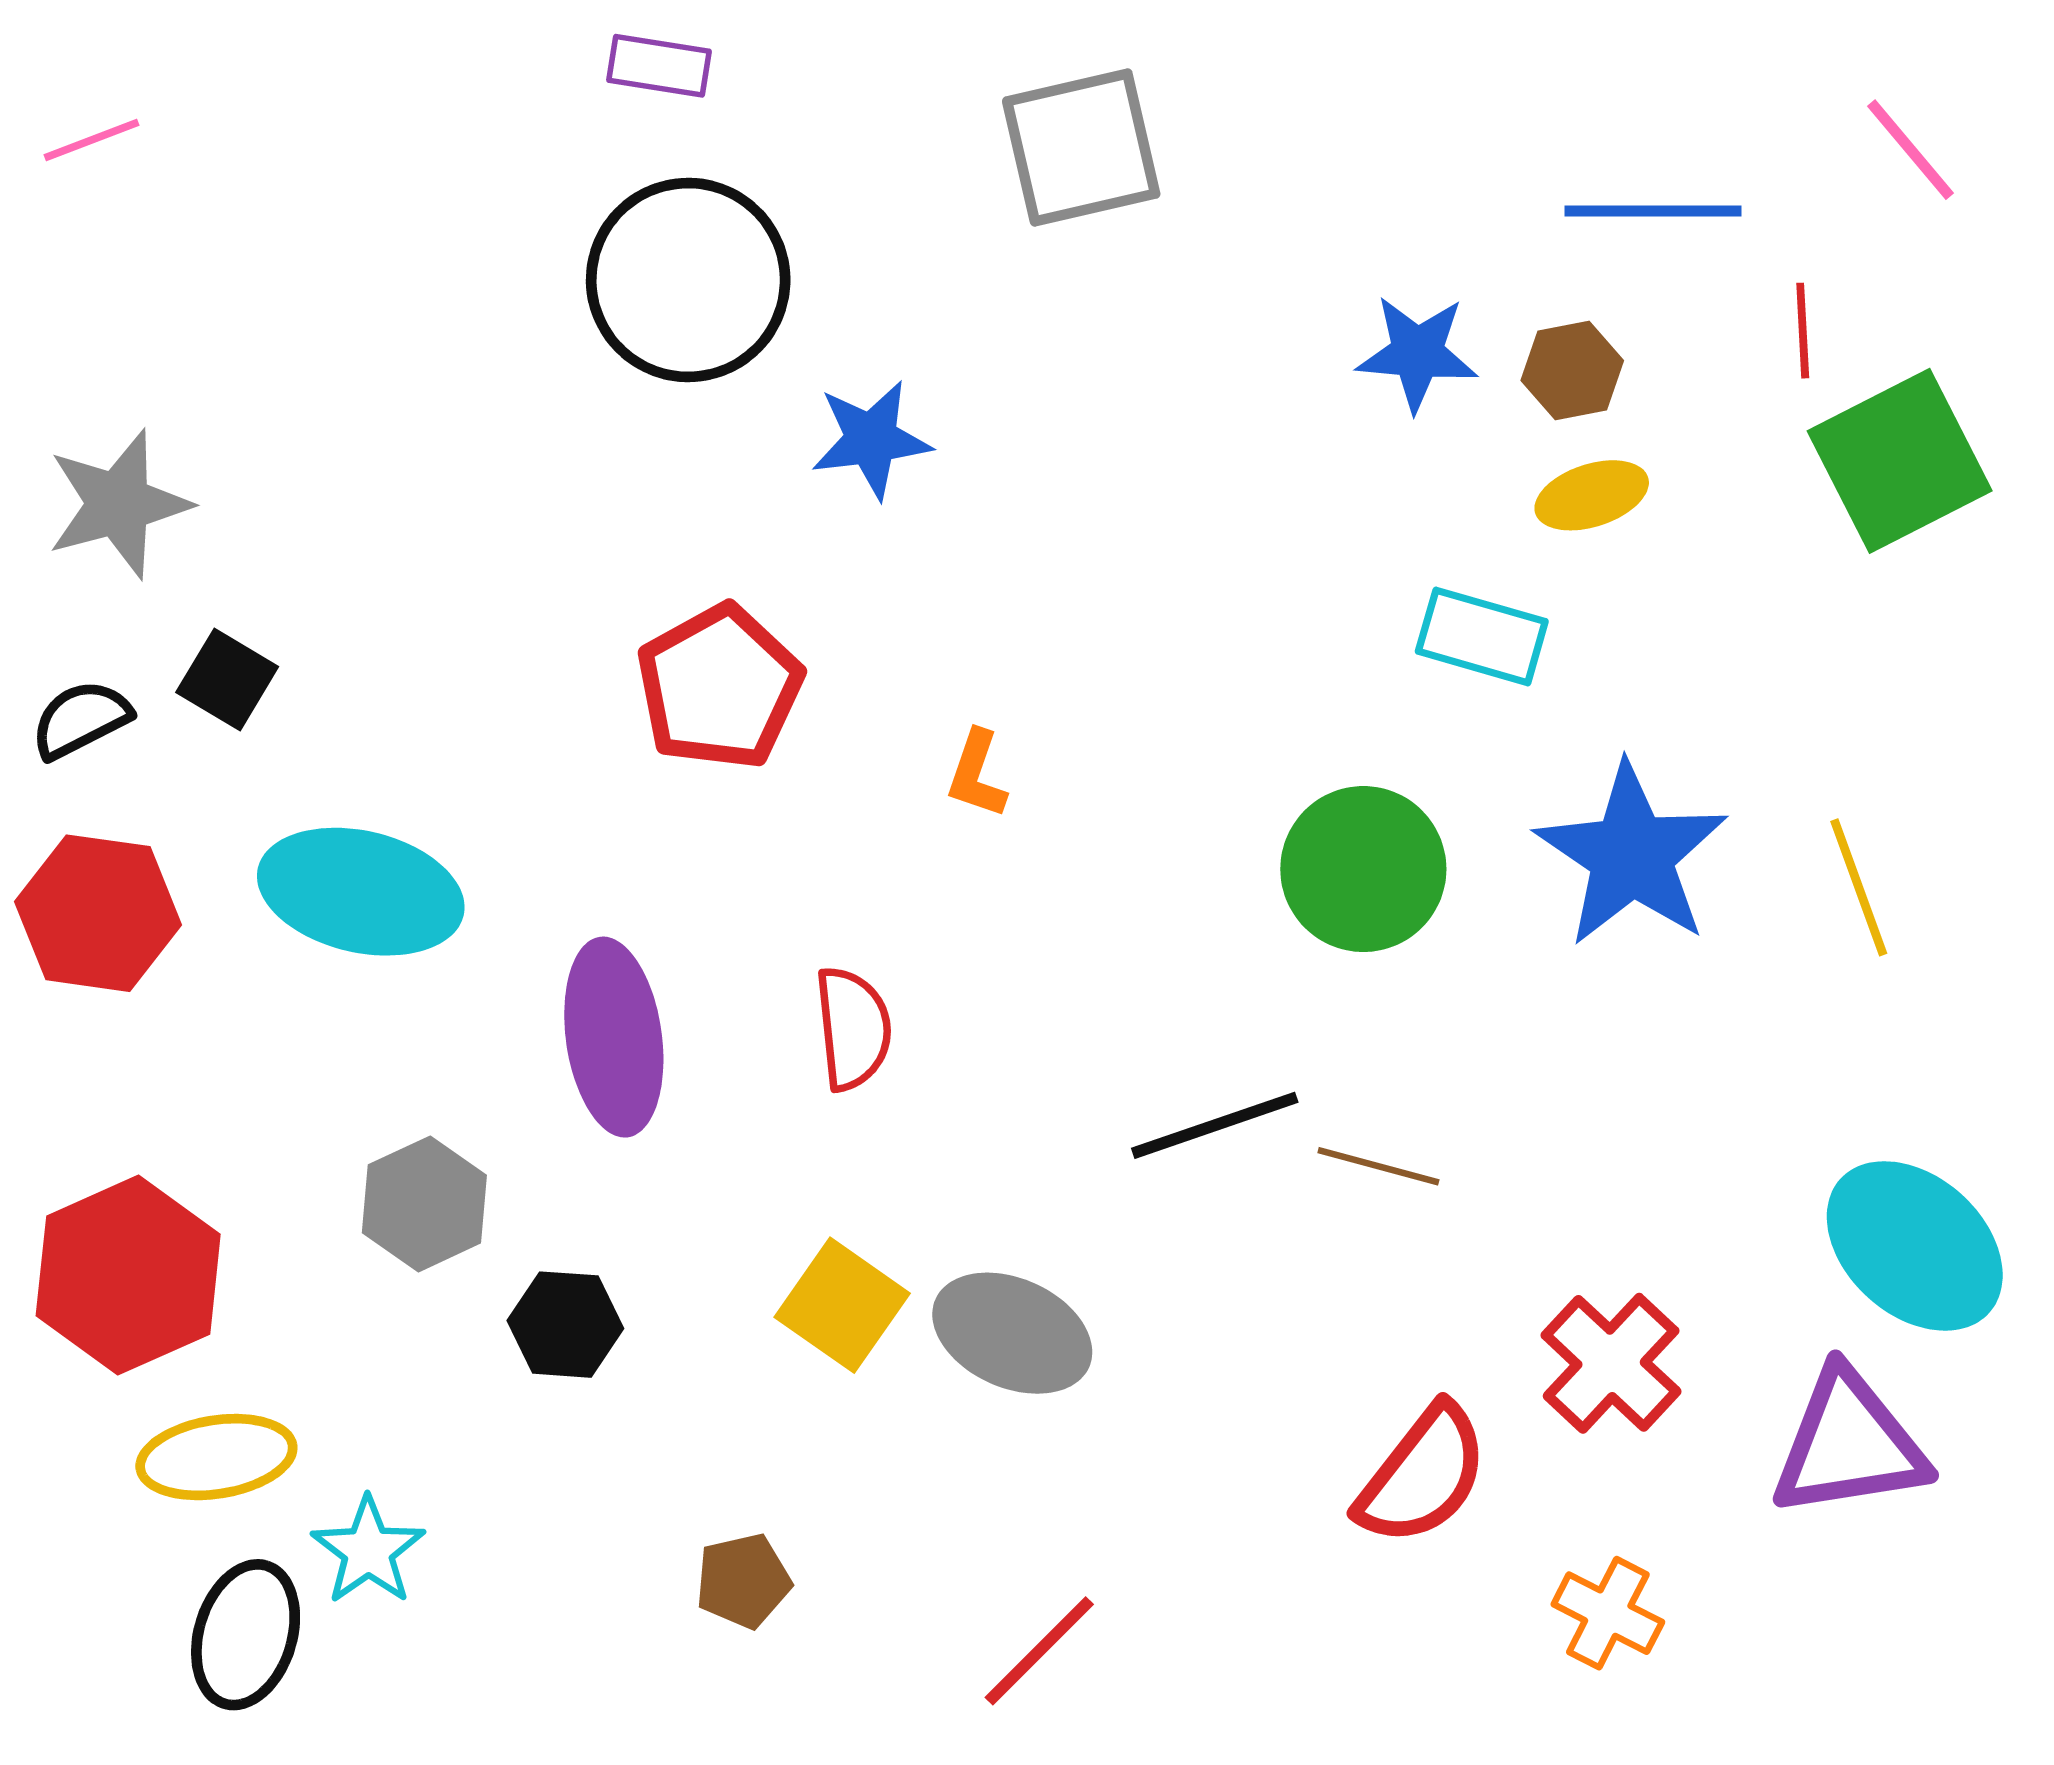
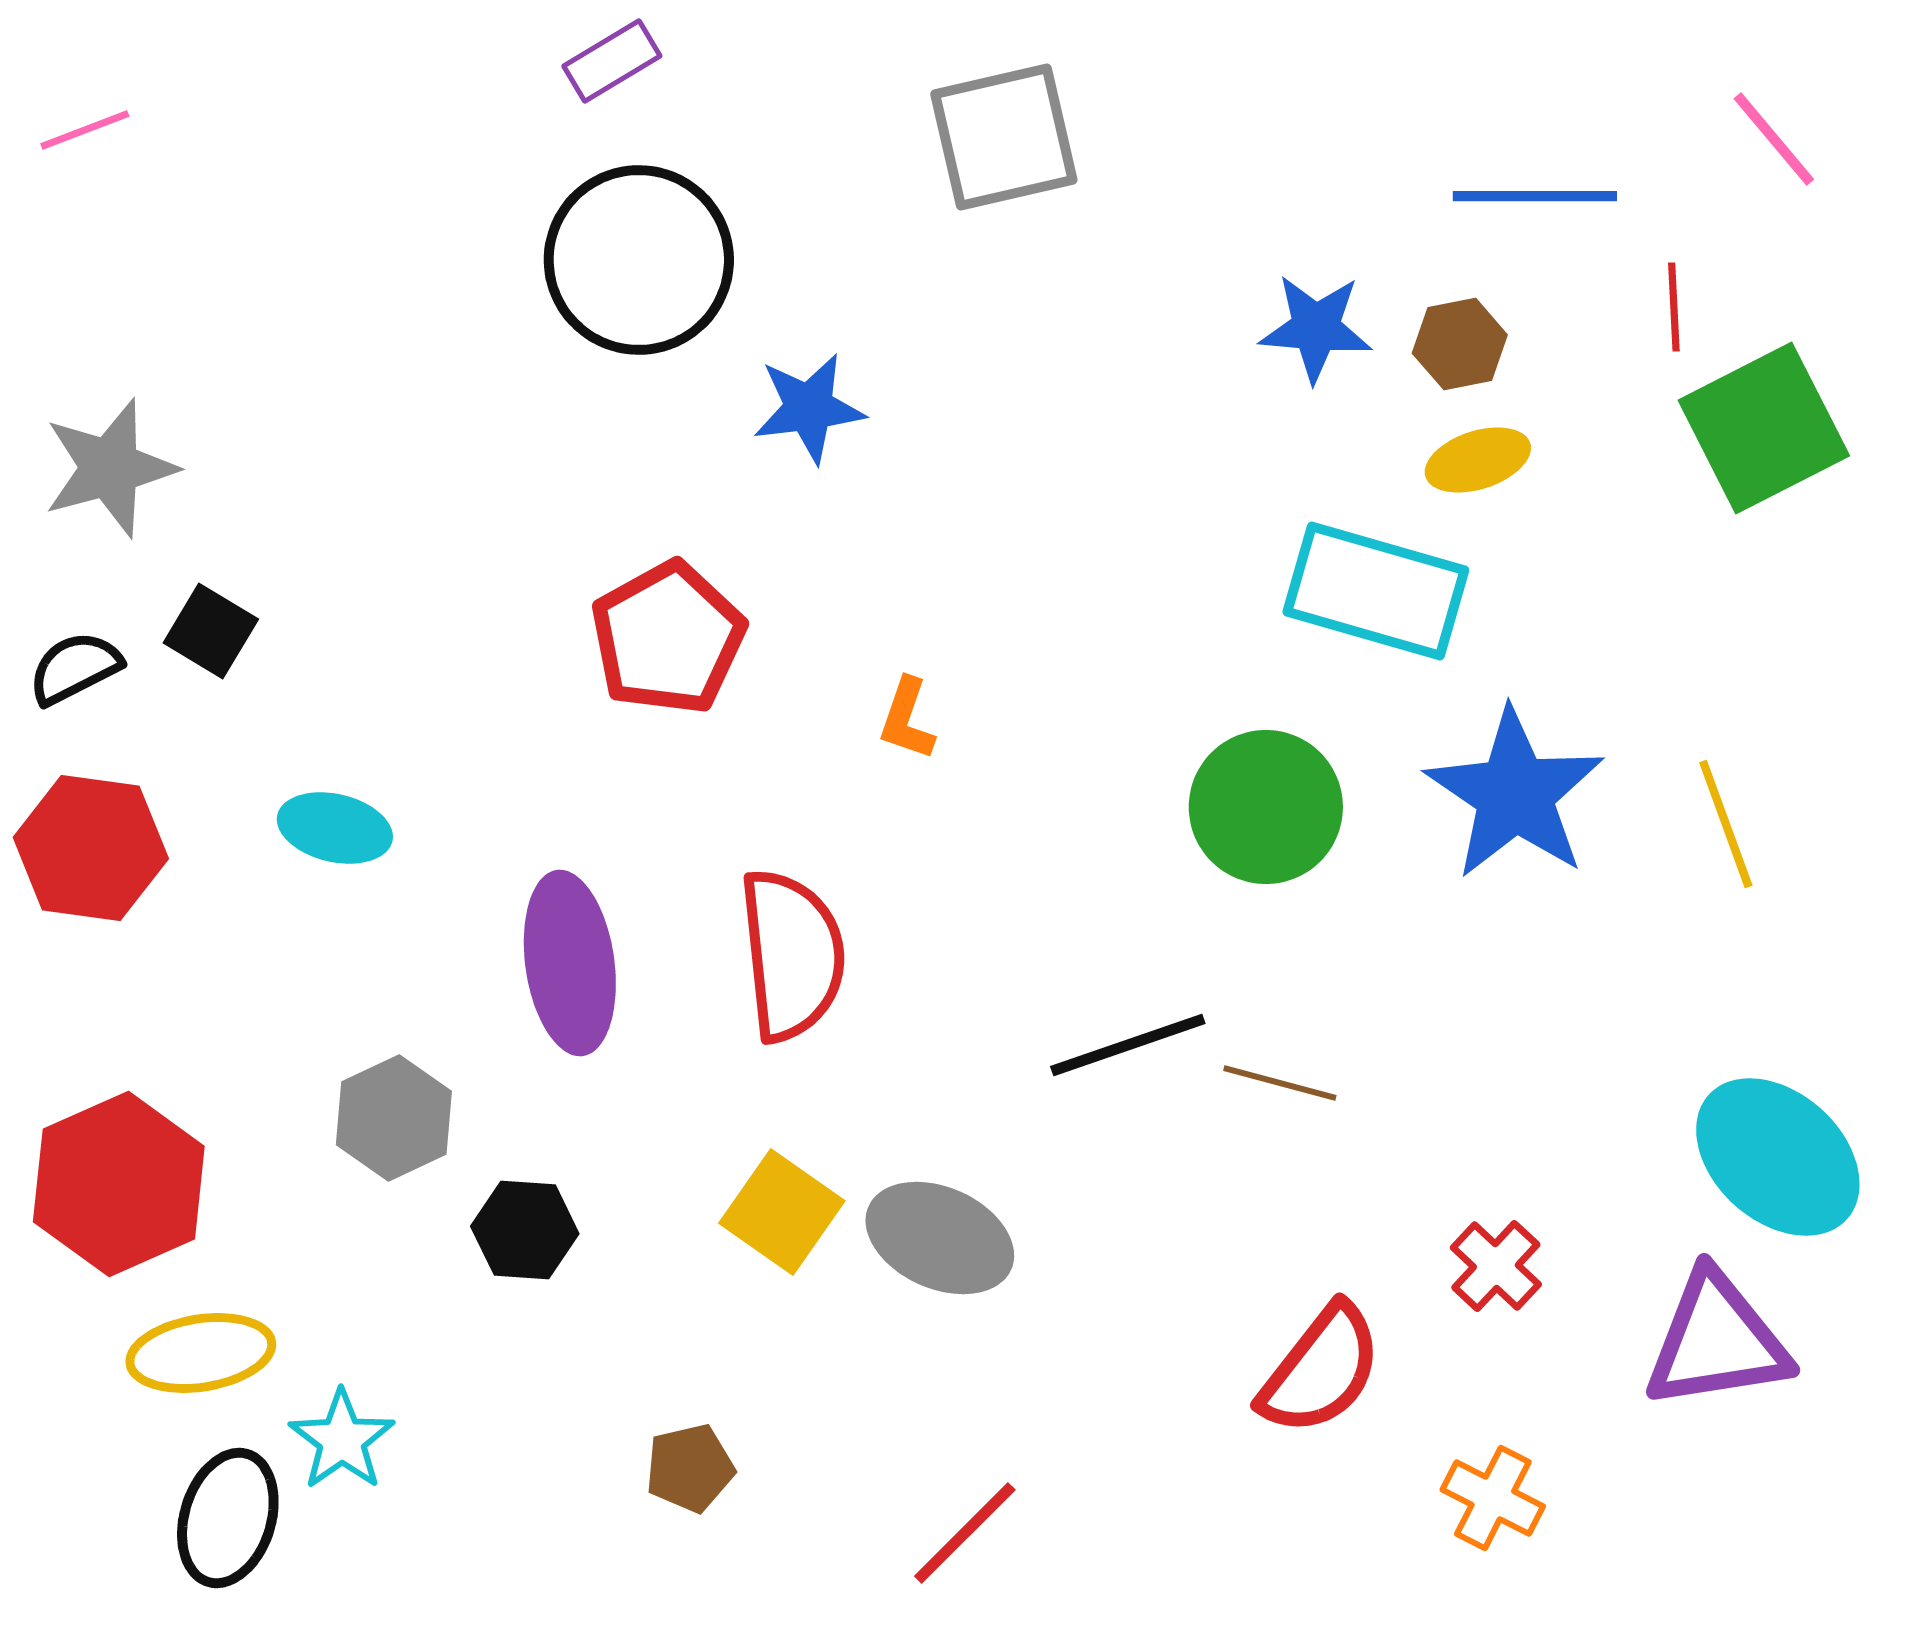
purple rectangle: (659, 66) -> (612, 61), turned -40
cyan rectangle: (1482, 636) -> (1376, 591), size x1.5
cyan ellipse: (361, 892) -> (335, 828), size x0.6
red semicircle: (853, 1028) -> (792, 955), size x1.5
red cross: (1611, 1363) -> (1496, 1266), size x0.7

